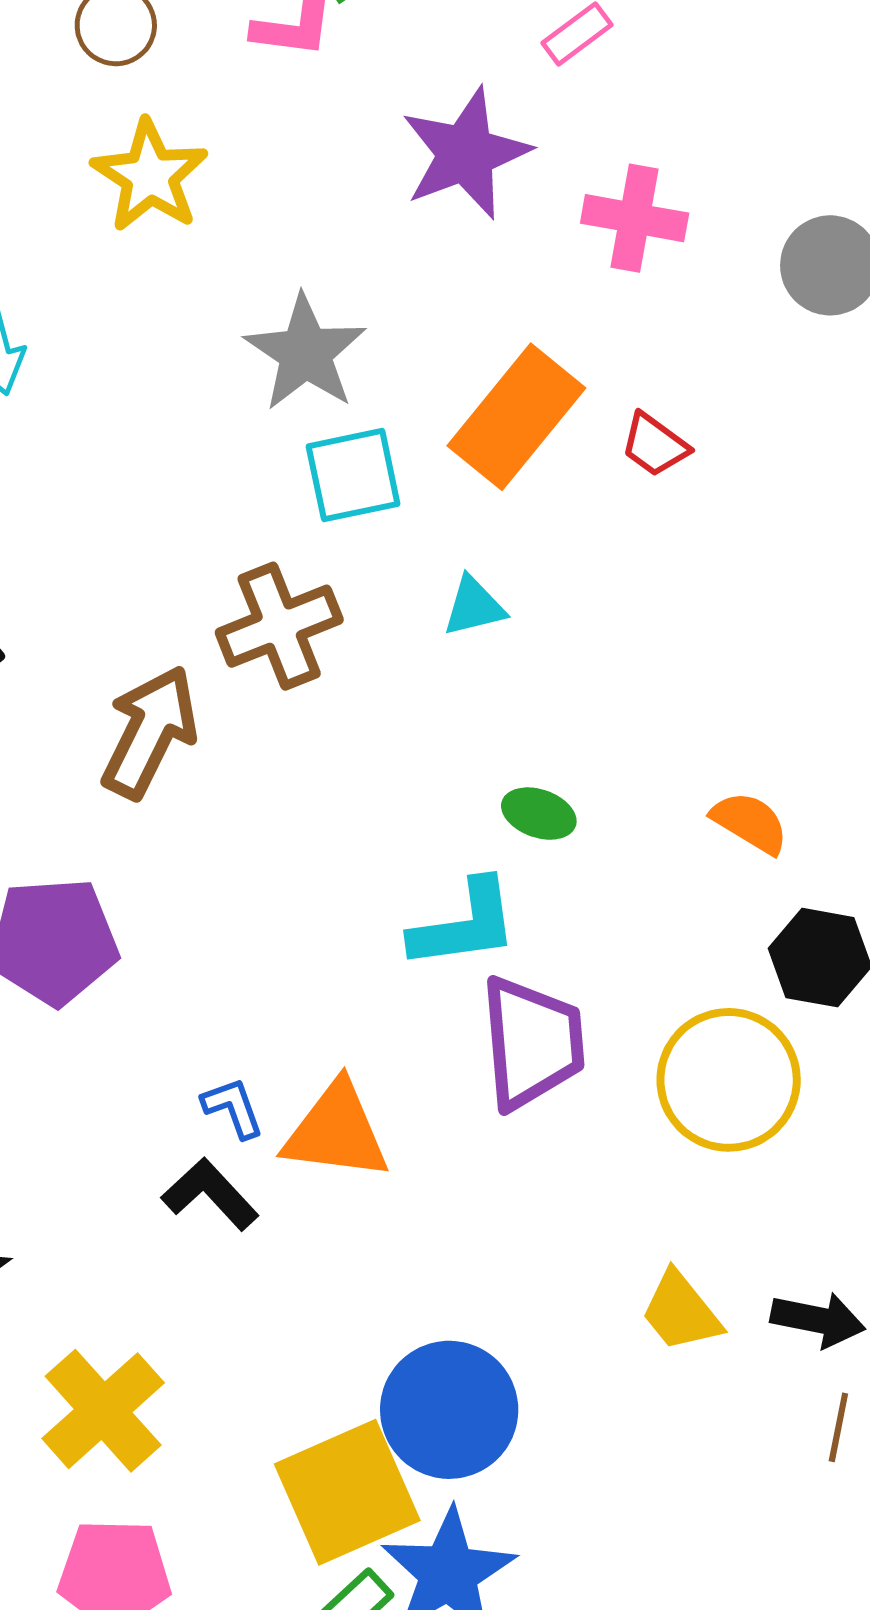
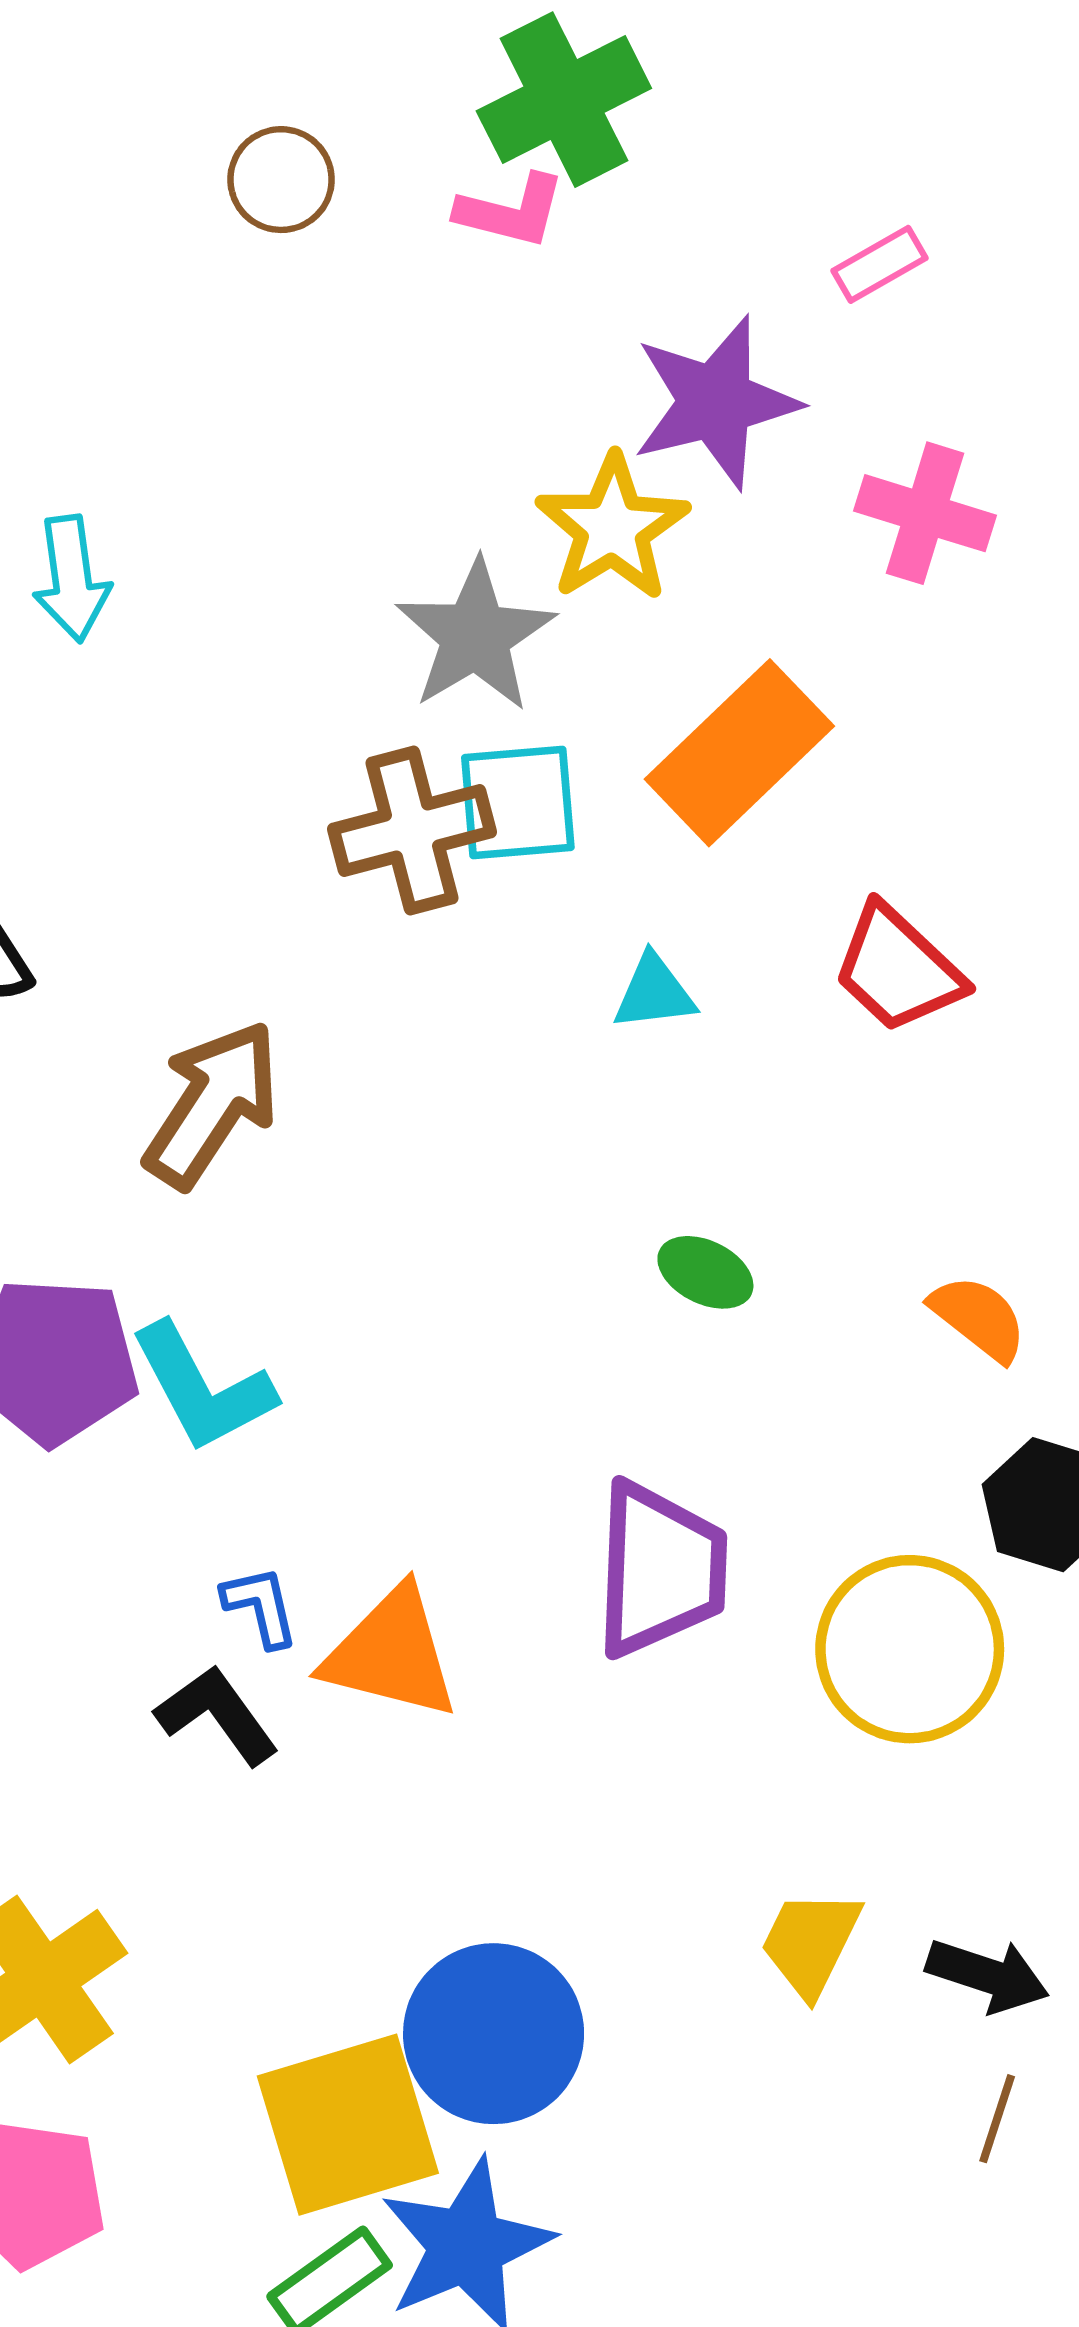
yellow star: (150, 176) -> (612, 528), moved
red trapezoid: (655, 445) -> (898, 969), moved, size x1.5
brown cross: (279, 626) -> (412, 831), moved
cyan L-shape: (464, 925) -> (203, 1388), moved, turned 63
yellow trapezoid: (681, 1312) -> (811, 1943), turned 58

